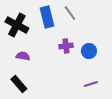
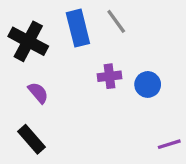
purple semicircle: (23, 56) -> (38, 93), turned 40
purple line: (91, 84) -> (169, 144), moved

